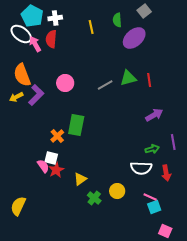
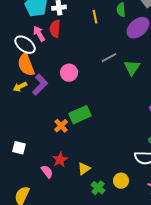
white ellipse: (21, 34) -> (25, 45), moved
green triangle: (128, 78) -> (132, 68), turned -42
gray line: (105, 85) -> (109, 58), moved
green rectangle: (76, 125) -> (80, 115), turned 55
white square: (51, 158) -> (19, 148), moved
pink semicircle: (43, 166) -> (47, 172), moved

